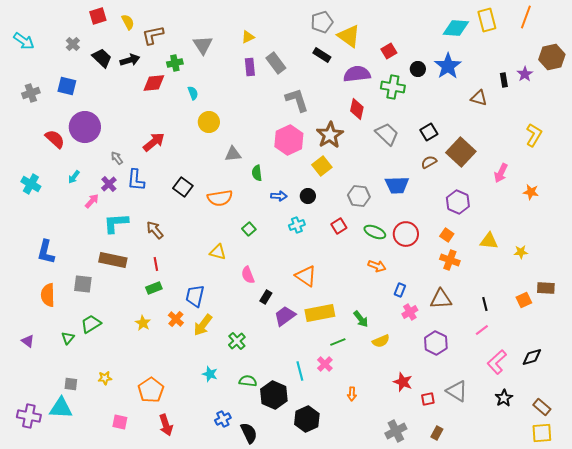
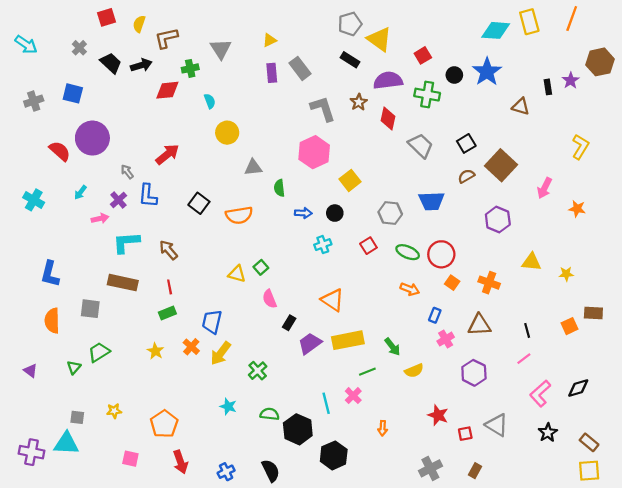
yellow semicircle: (128, 22) -> (139, 24), turned -133
brown star: (330, 135) -> (359, 102), moved, size x0.6
pink arrow: (92, 201) -> (100, 218), turned 35
green square: (249, 229) -> (261, 267), moved
orange square: (447, 235) -> (452, 283), moved
blue cross: (223, 419) -> (226, 472), moved

